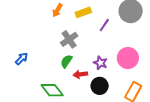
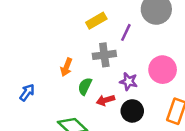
orange arrow: (57, 10) -> (66, 67), moved
gray cross: (69, 39) -> (104, 55), moved, turned 36

